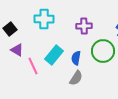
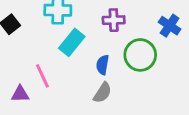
purple triangle: (17, 50) -> (20, 94), moved, turned -32
cyan rectangle: (54, 55) -> (72, 42), moved

